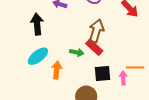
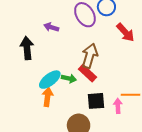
cyan ellipse: (38, 56) -> (50, 80), moved

